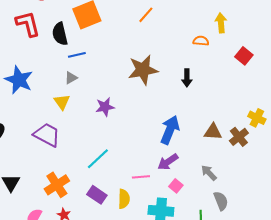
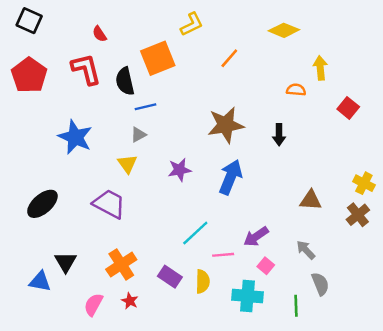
blue arrow: (170, 130) -> (231, 177), moved
brown cross: (239, 137) -> (358, 215), moved
cyan line: (98, 159) -> (195, 233), moved

